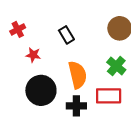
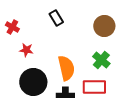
red cross: (18, 29) -> (12, 27), turned -32
black rectangle: (66, 35) -> (56, 18), moved

